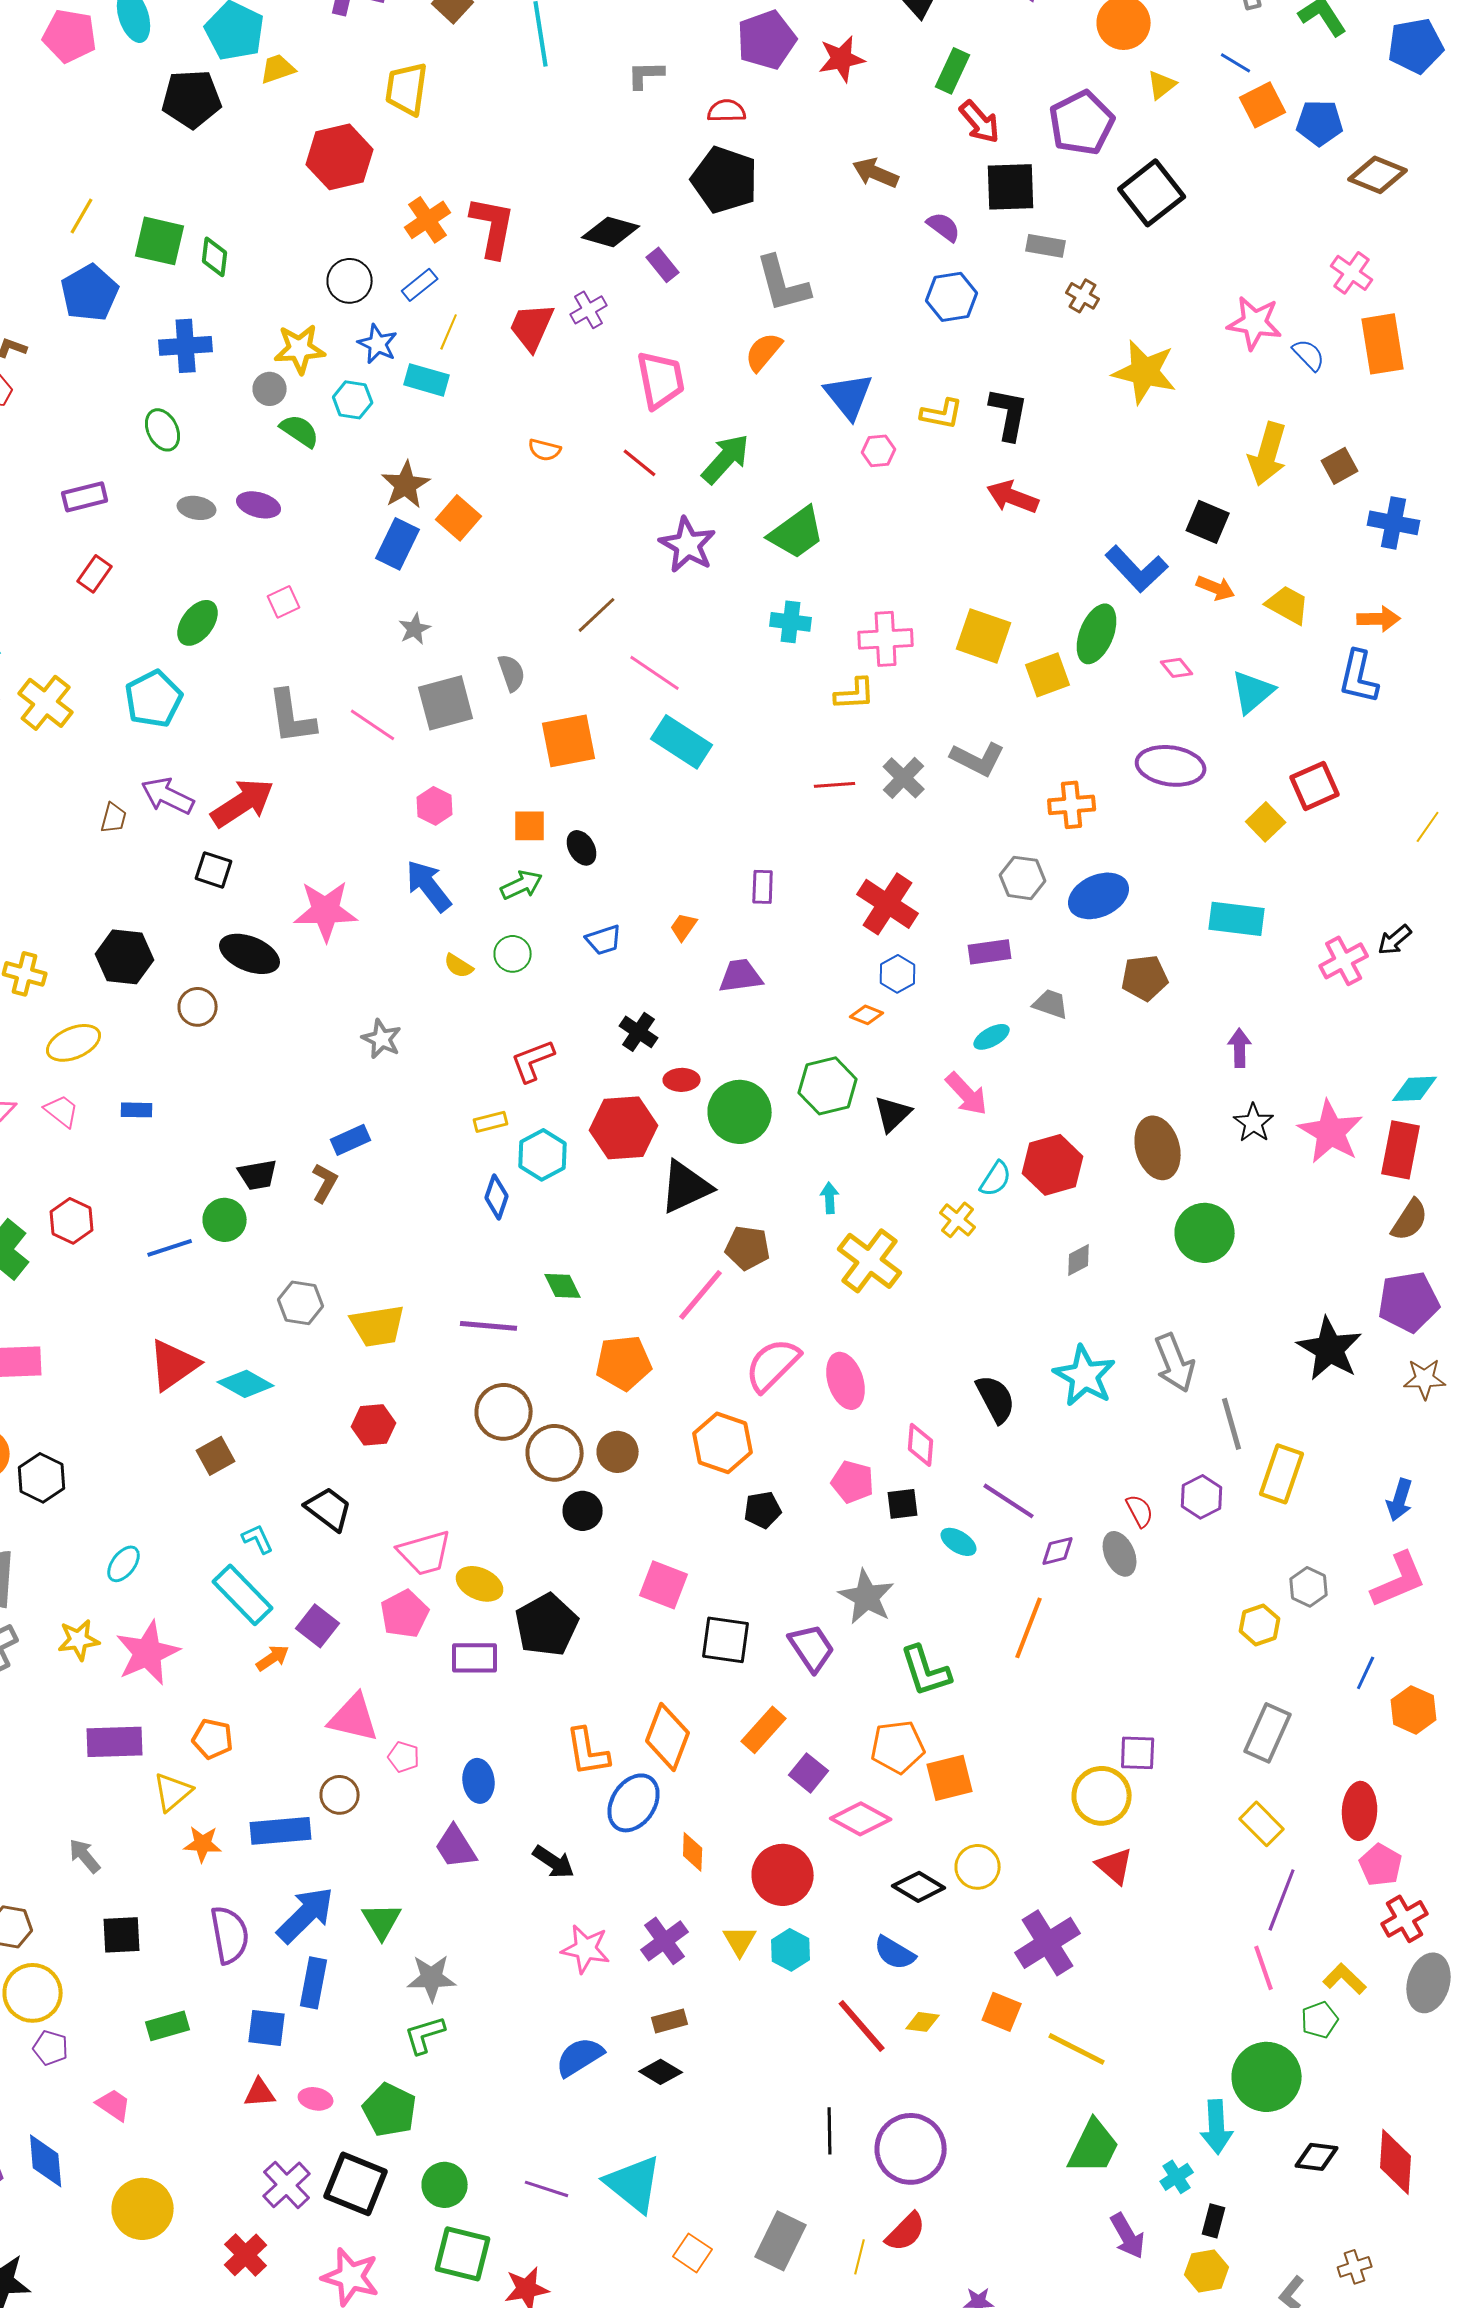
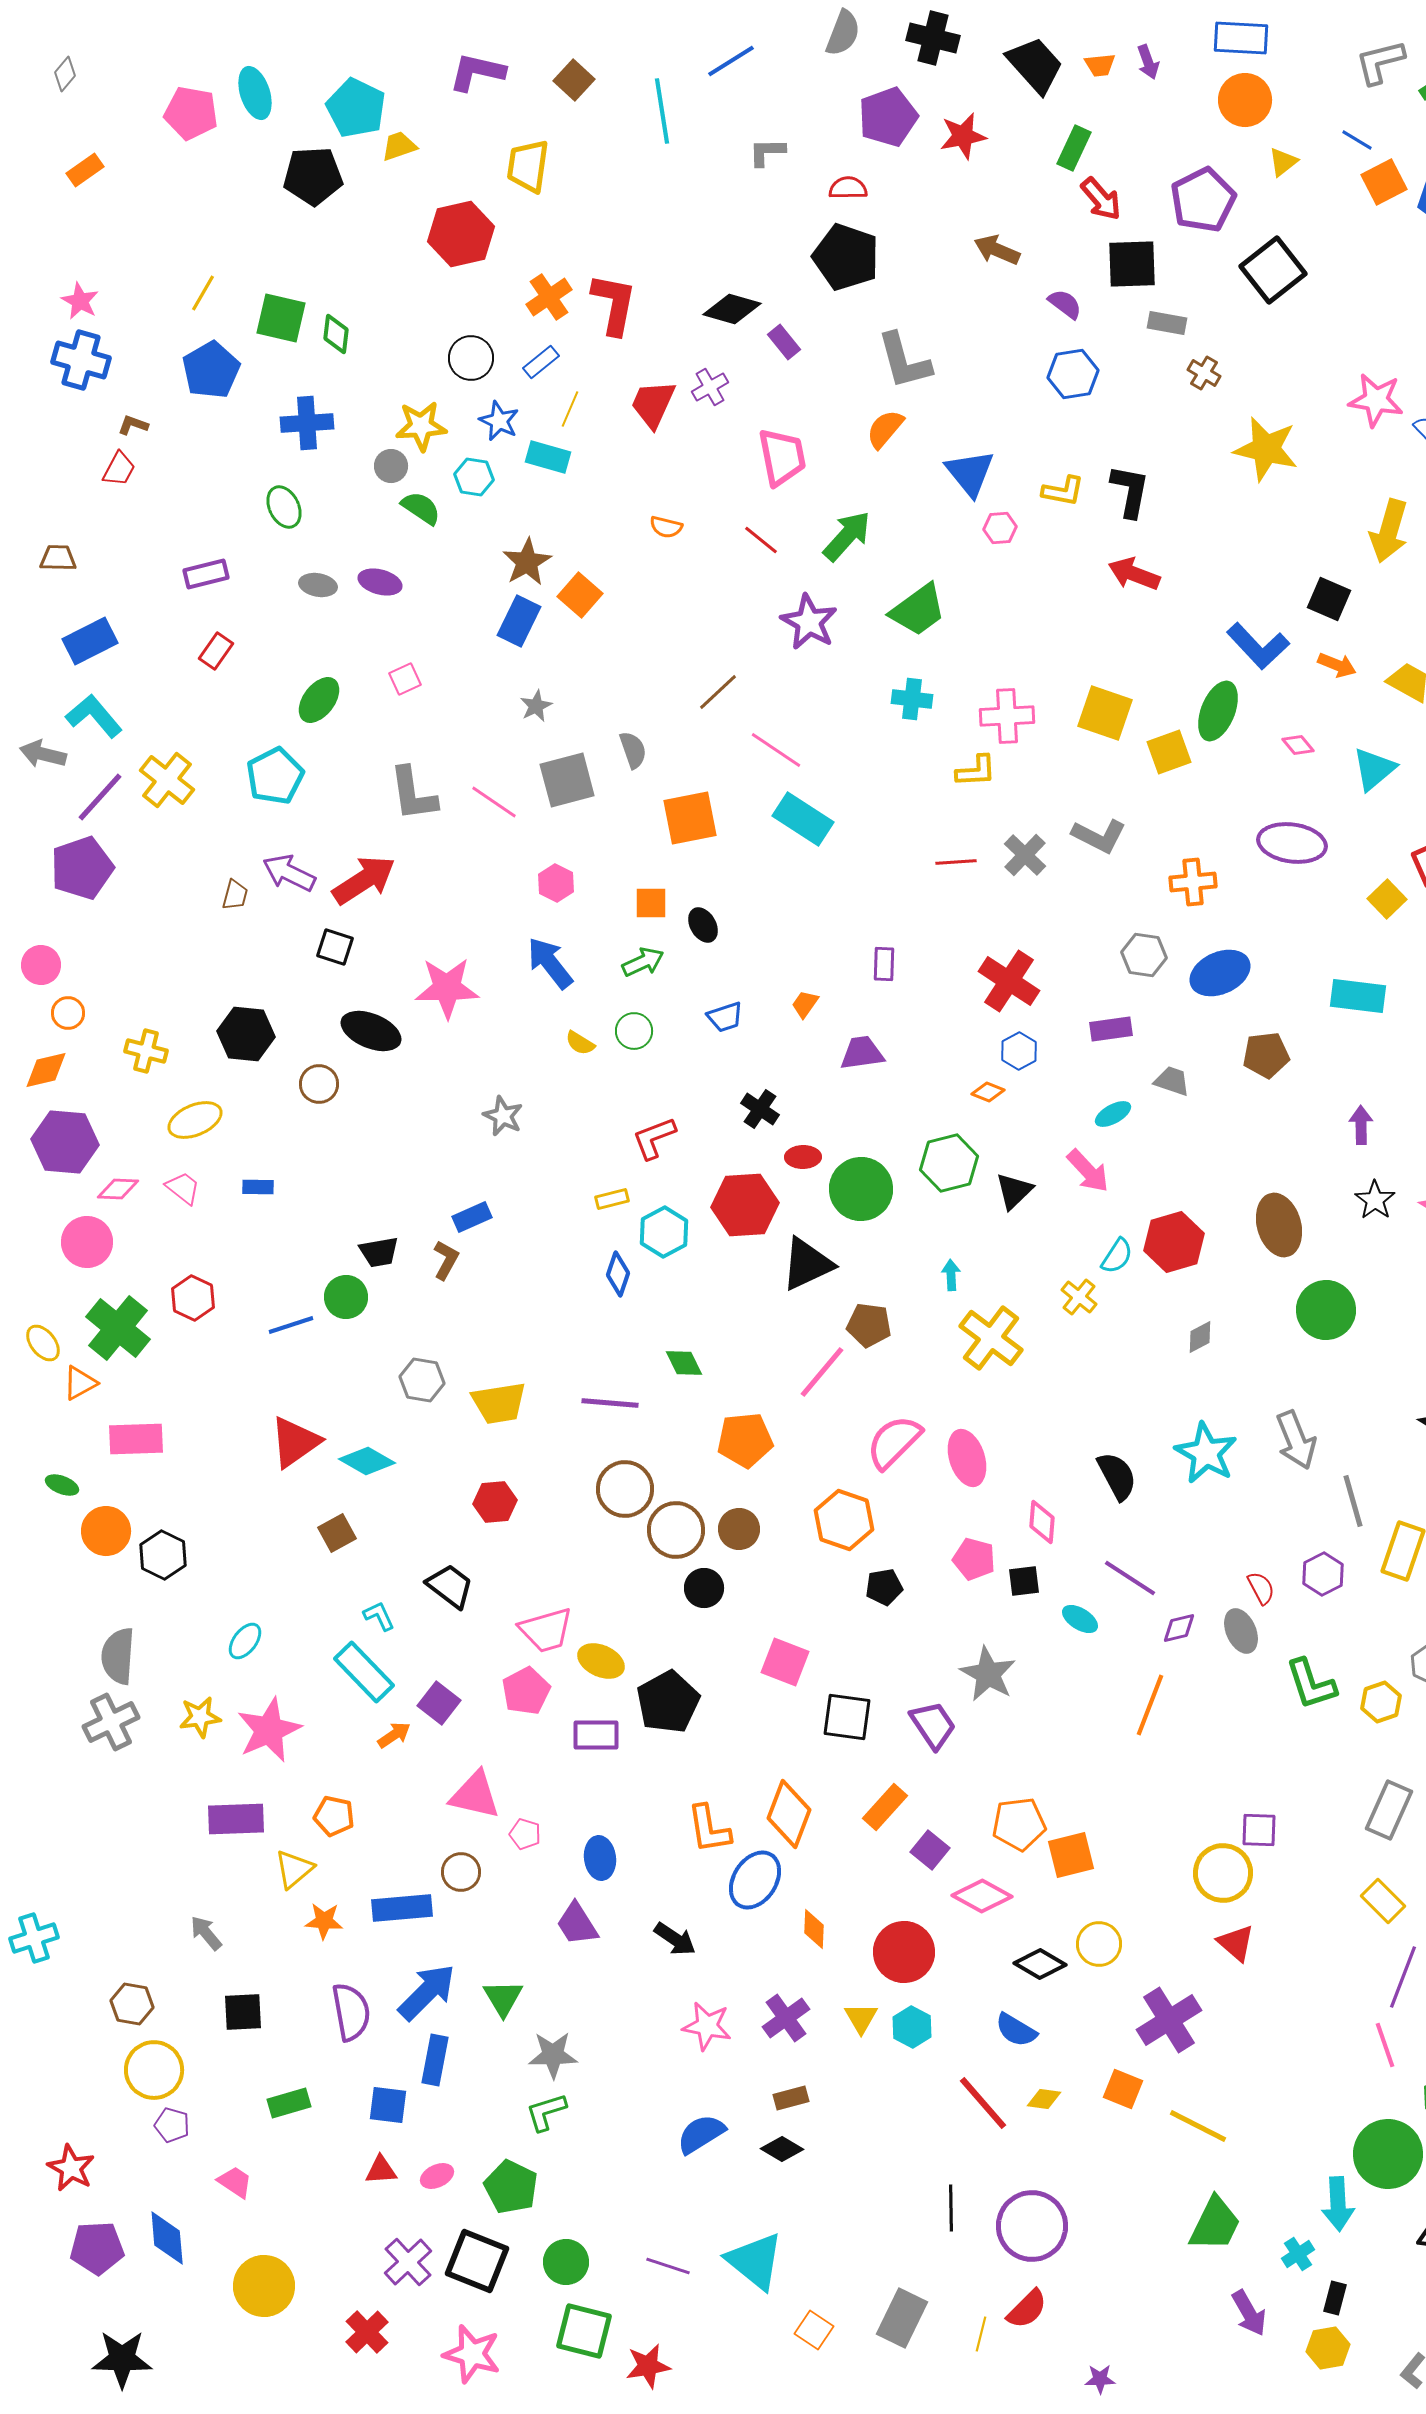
green L-shape: (926, 1671) -> (1311, 1684), moved
pink ellipse: (316, 2099) -> (437, 2176), turned -36

